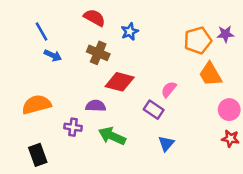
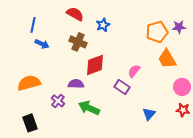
blue line: (42, 31) -> (33, 25), turned 42
red diamond: (120, 82) -> (95, 65), turned -35
purple cross: (73, 127) -> (58, 101), turned 32
blue triangle: (166, 144) -> (149, 114), moved

